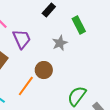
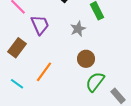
brown circle: (44, 70) -> (86, 59), moved

